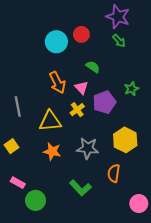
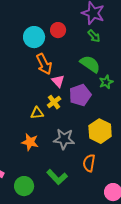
green semicircle: (93, 67) -> (90, 64), moved, size x1.5
orange arrow: (57, 82) -> (44, 64), moved
yellow triangle: (50, 121) -> (37, 113), moved, size x0.6
green circle: (35, 200) -> (24, 186), moved

